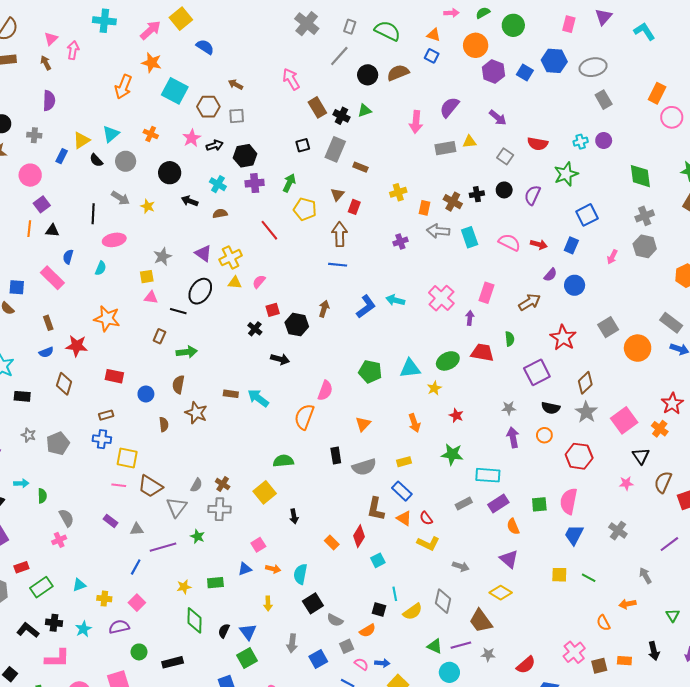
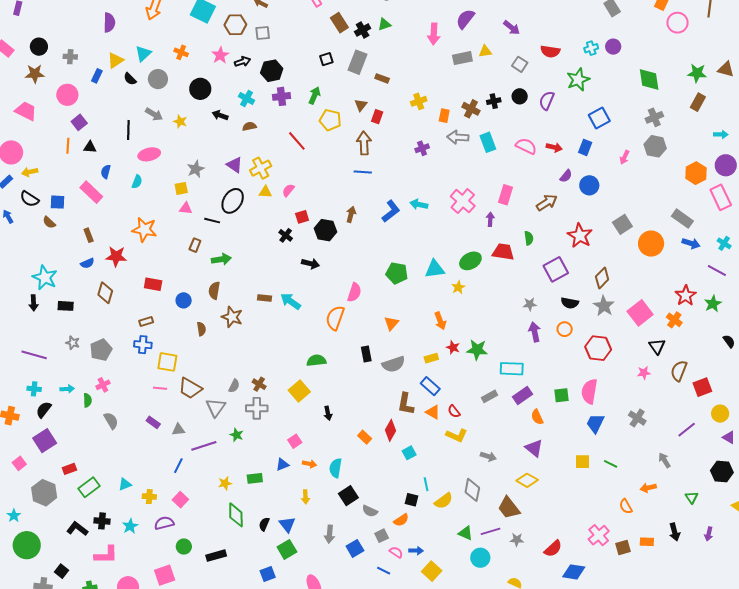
purple semicircle: (49, 101) -> (109, 23), moved
black cross: (341, 116) -> (363, 30), turned 35
red star: (456, 415) -> (453, 347), moved
pink cross: (59, 540) -> (103, 385), moved

